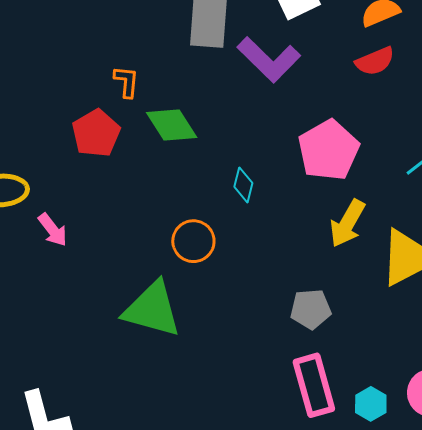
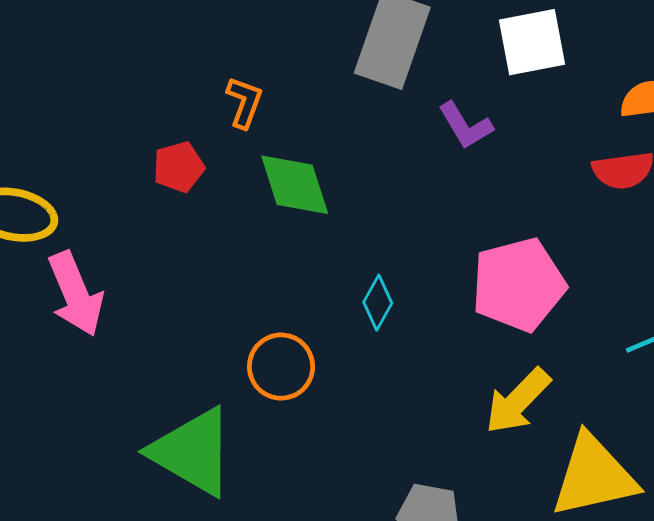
purple L-shape: (269, 59) -> (465, 125), size x0.6
red pentagon: (96, 133) -> (179, 167), size x0.7
pink arrow: (53, 230) -> (76, 294), size x1.5

